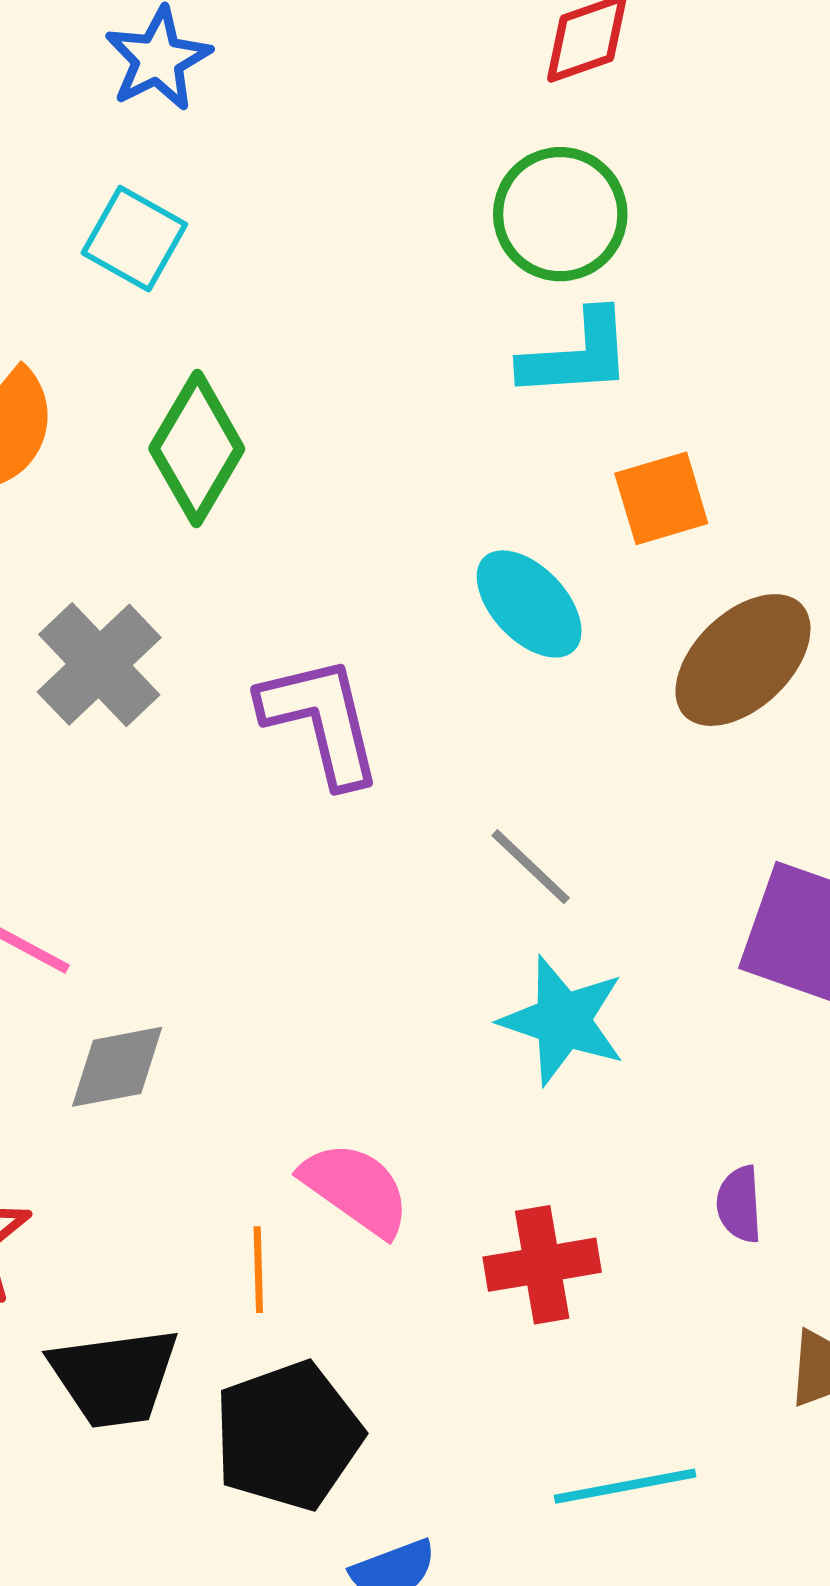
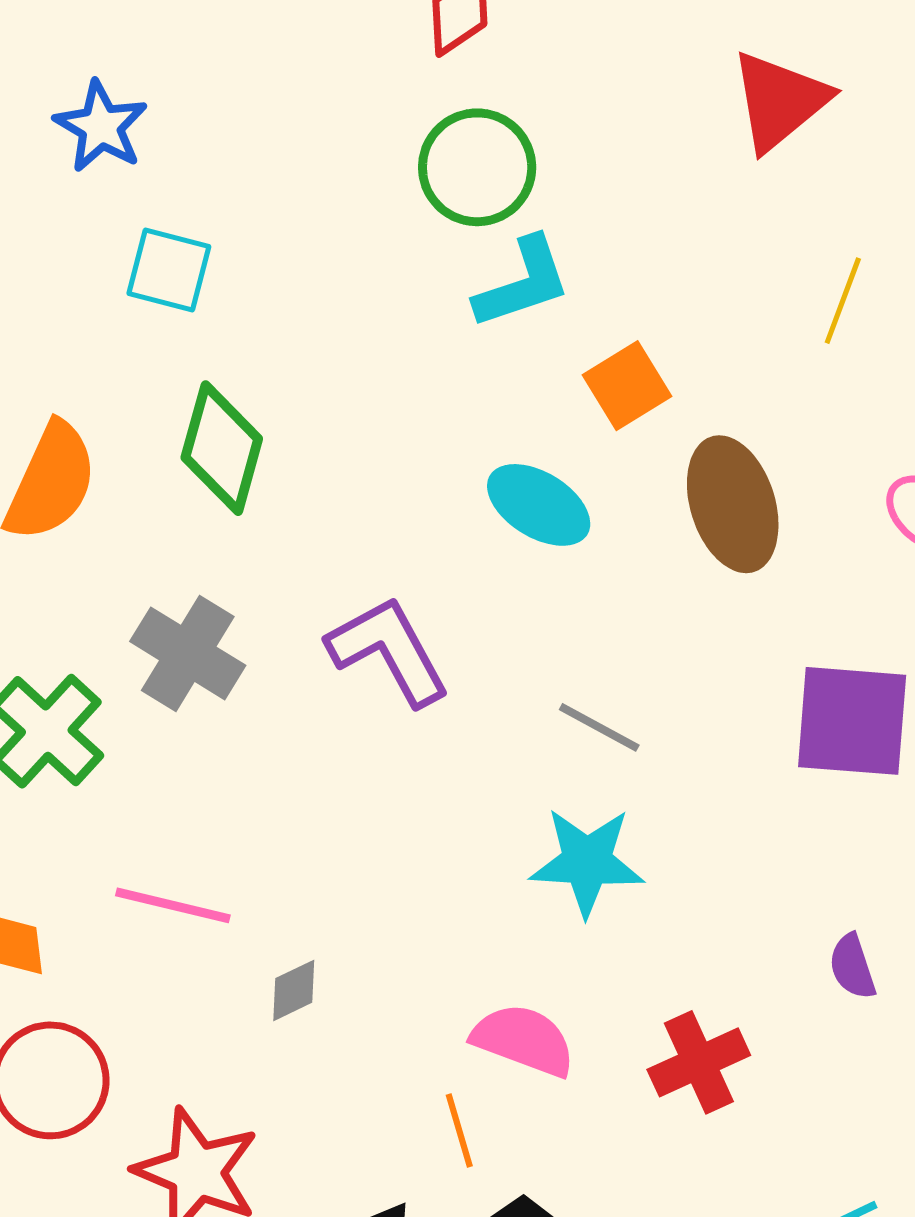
cyan square: (134, 239) -> (169, 270), moved
brown ellipse: (743, 660) -> (733, 504), turned -49
cyan star: (563, 1020) -> (587, 862), moved
gray diamond: (117, 1067) -> (294, 990), size x0.7

